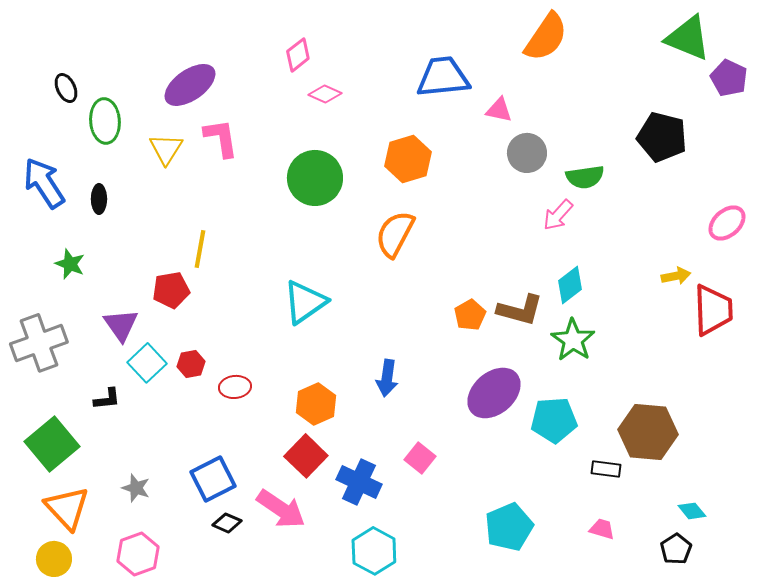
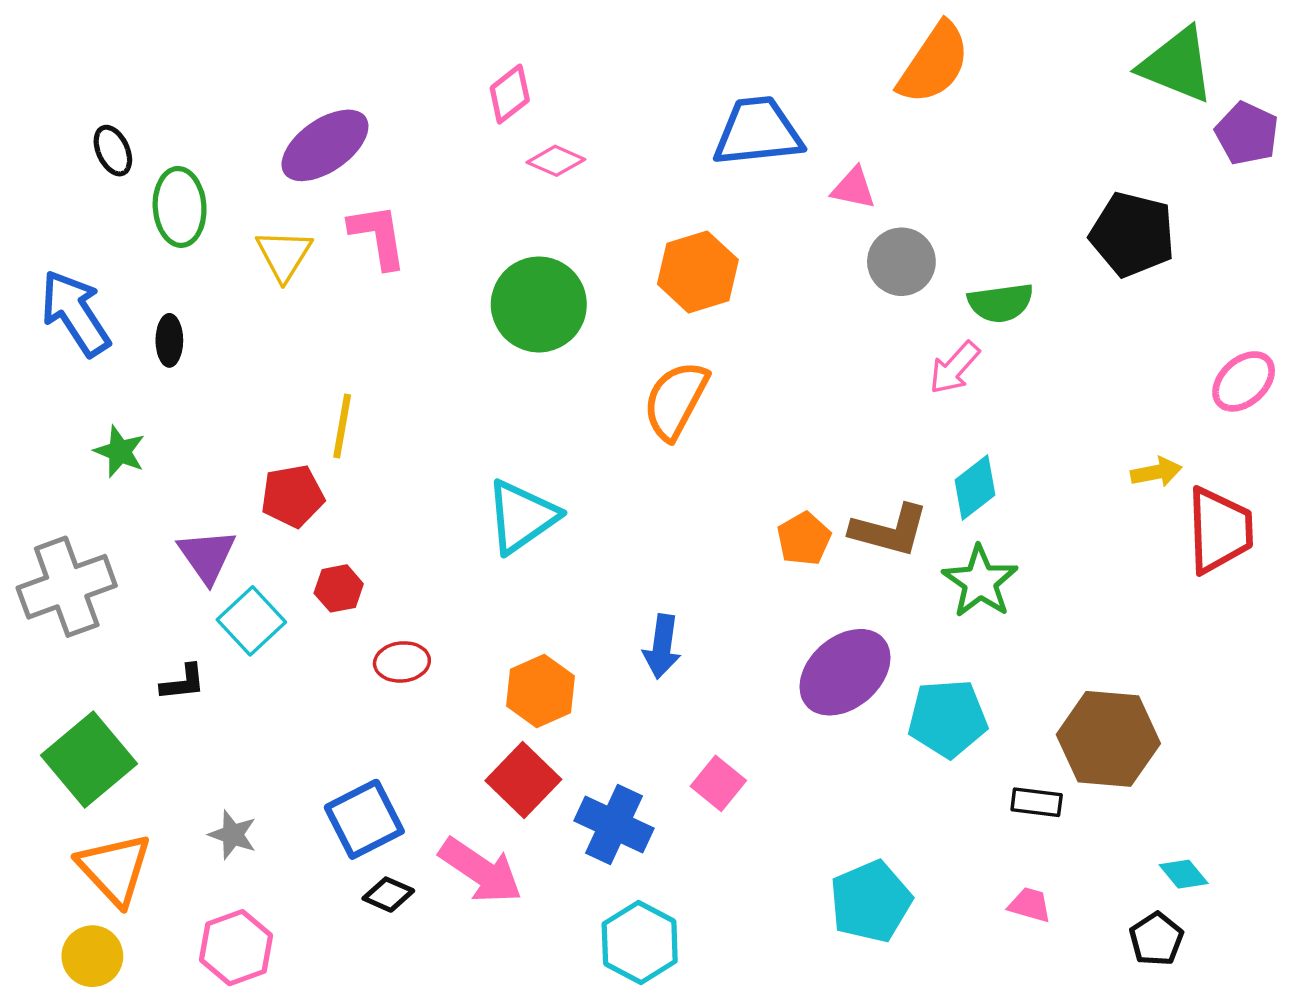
red hexagon: (191, 364) -> (339, 588), moved

